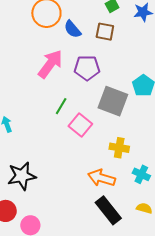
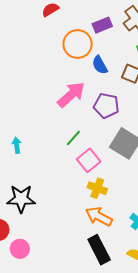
yellow cross: (119, 148) -> (97, 188), moved

